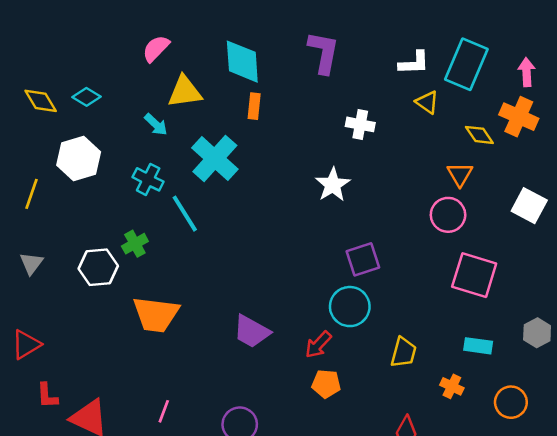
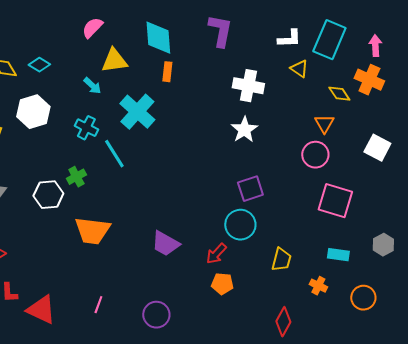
white cross: (360, 124) -> (248, 86), size x1.4
white star: (333, 185) -> (244, 130), moved

